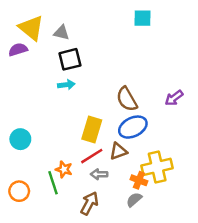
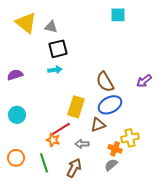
purple semicircle: (18, 50) -> (15, 75), moved
red line: (92, 156) -> (61, 129), moved
yellow cross: (157, 167) -> (130, 138), size x0.7
green line: (53, 183) -> (44, 163), moved

